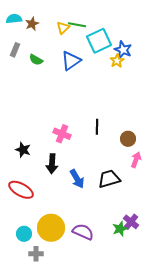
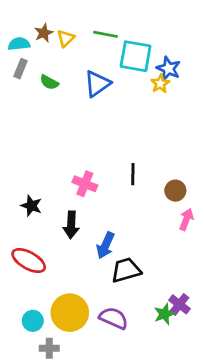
cyan semicircle: (14, 19) -> (19, 44), moved
yellow triangle: (63, 28) -> (66, 38), moved
cyan square: (99, 41) -> (136, 56), turned 35
blue arrow: (77, 179) -> (105, 245), turned 54
black trapezoid: (109, 179) -> (126, 270), moved

